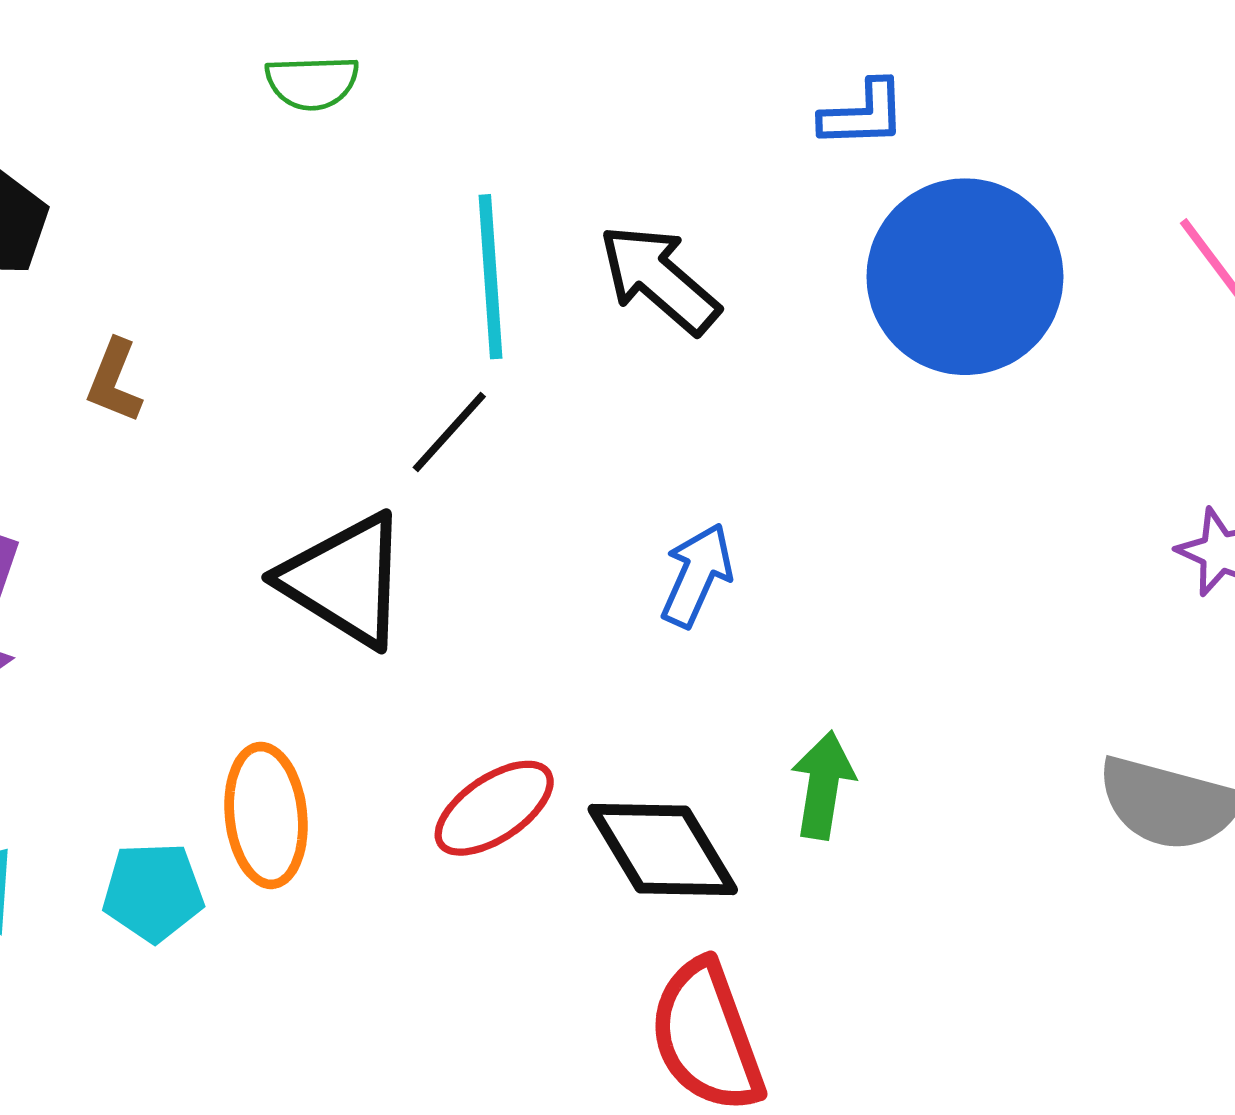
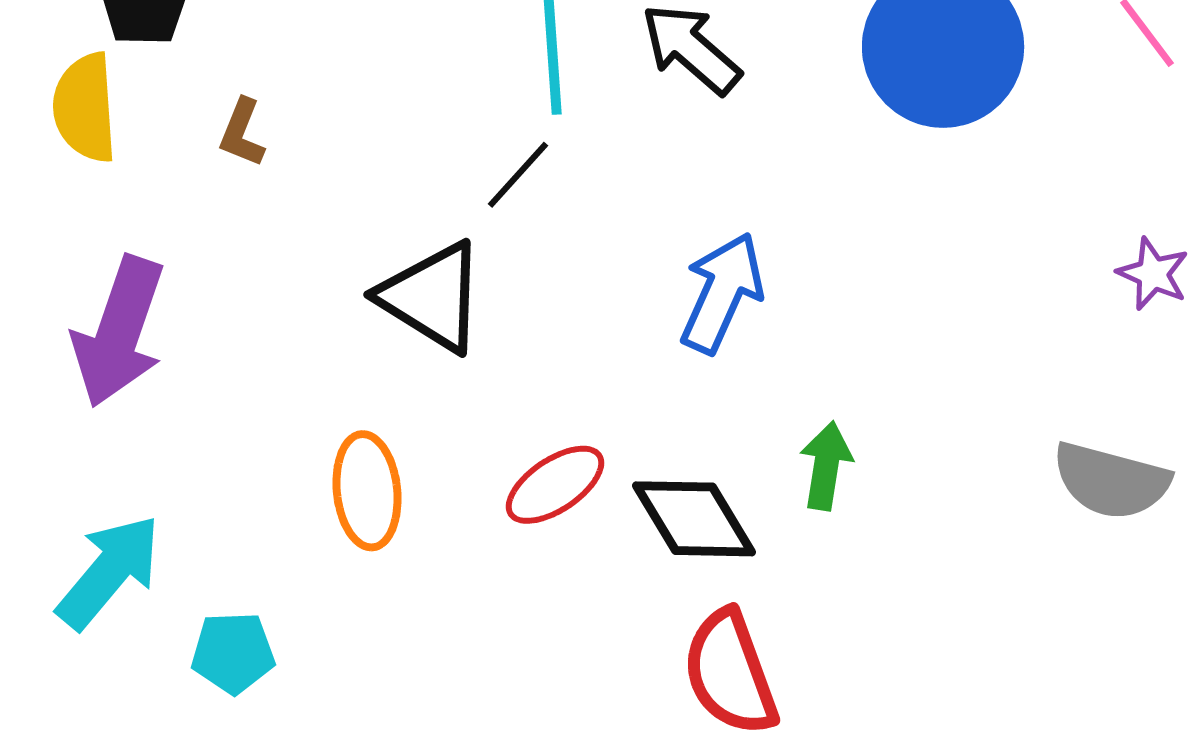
blue arrow: (697, 575) -> (722, 293), size x1.4
cyan pentagon: (153, 892) -> (233, 653), moved

